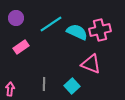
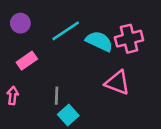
gray line: (44, 84) -> (57, 96), moved
cyan square: (72, 86) -> (68, 115), moved
pink arrow: (10, 89) -> (13, 96), moved

